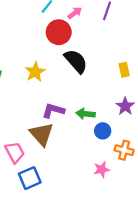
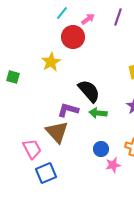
black semicircle: (76, 61) -> (89, 91), moved
yellow star: (35, 72) -> (51, 62), moved
blue circle: (103, 131) -> (101, 149), moved

